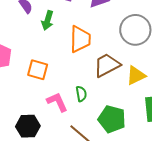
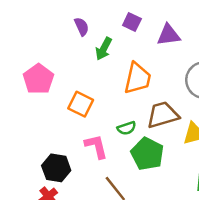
green semicircle: (81, 94) -> (127, 128), moved, turned 70
green pentagon: (112, 119) -> (147, 154), moved

